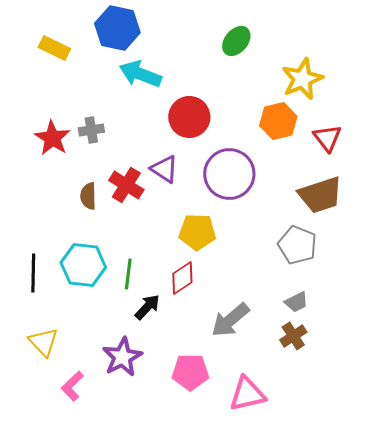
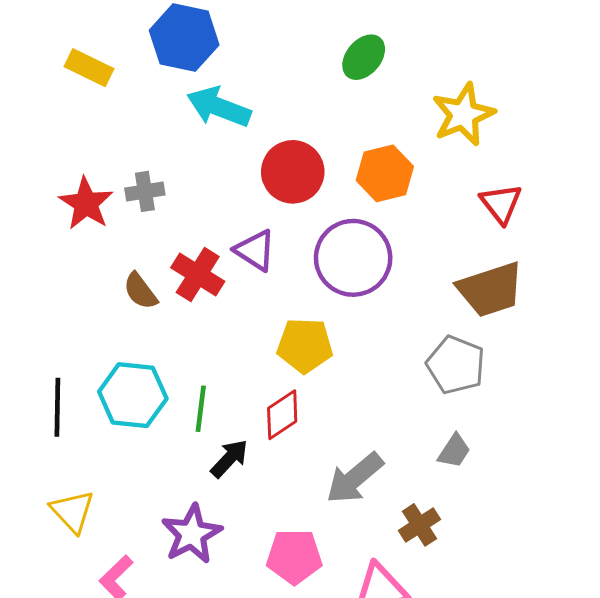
orange hexagon: (278, 121) -> (385, 173), moved
brown semicircle: (88, 196) -> (140, 291), turned -36
gray trapezoid: (296, 302) -> (454, 451), turned -30
brown cross: (293, 336) -> (419, 525), moved

